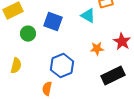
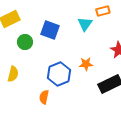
cyan triangle: (88, 16) -> (85, 24), turned 35
orange star: (97, 49) -> (86, 64), moved

